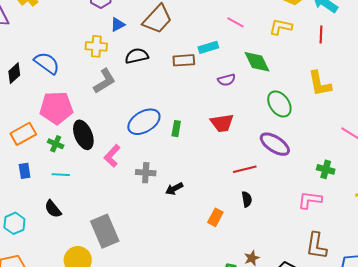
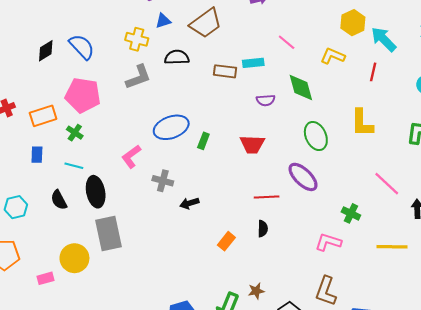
black ellipse: (83, 135) -> (96, 192), moved

